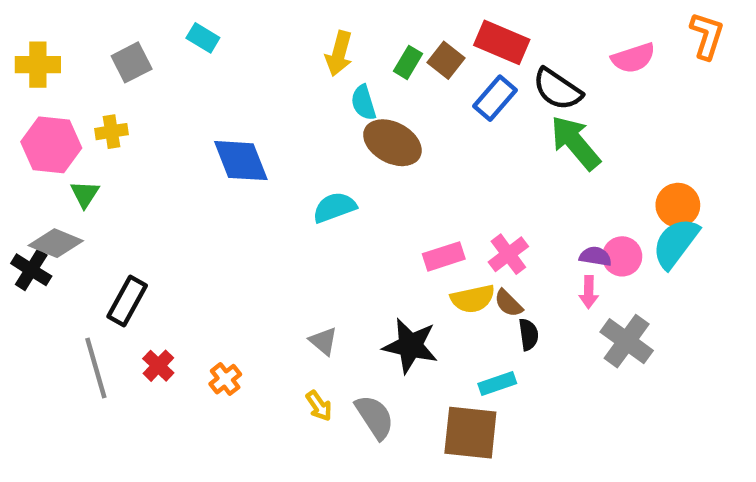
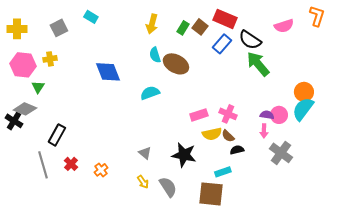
cyan semicircle: (363, 103) -> (155, 55), moved
pink cross: (508, 254) -> (228, 114), turned -30
black semicircle: (528, 334) -> (237, 150), turned -96

